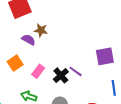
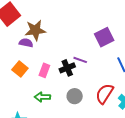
brown star: (41, 30) -> (35, 30), size x1.5
black cross: (61, 75) -> (67, 68), turned 35

